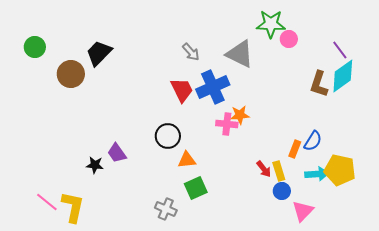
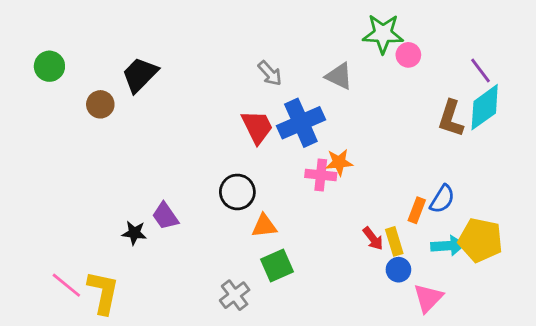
gray triangle: (240, 54) -> (339, 76), size x0.7
brown circle: (71, 74) -> (100, 104), size x0.7
gray cross: (166, 209) -> (235, 295), turned 30

